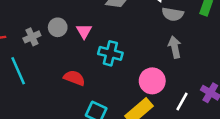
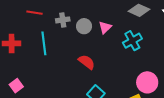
gray circle: (58, 27) -> (84, 26), moved
cyan cross: (110, 53) -> (132, 41), moved, turned 30

